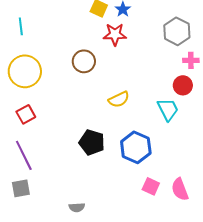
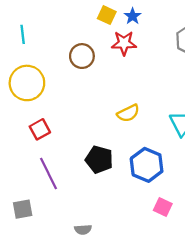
brown circle: (84, 61) -> (82, 56), moved
red square: (26, 114) -> (40, 129), moved
purple line: (24, 155) -> (49, 174), moved

